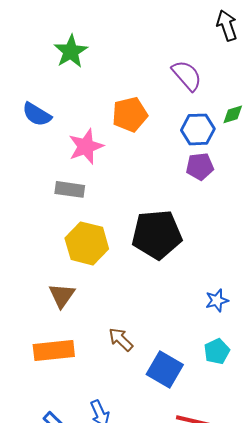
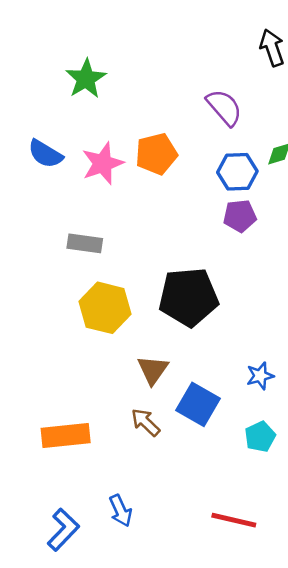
pink star: (86, 146) -> (103, 163), moved
brown triangle: (62, 295) -> (153, 370), moved
blue square: (165, 369) -> (198, 404), moved

